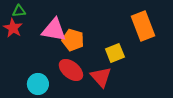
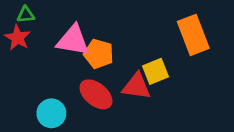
red triangle: (101, 77) -> (137, 86), moved, turned -40

